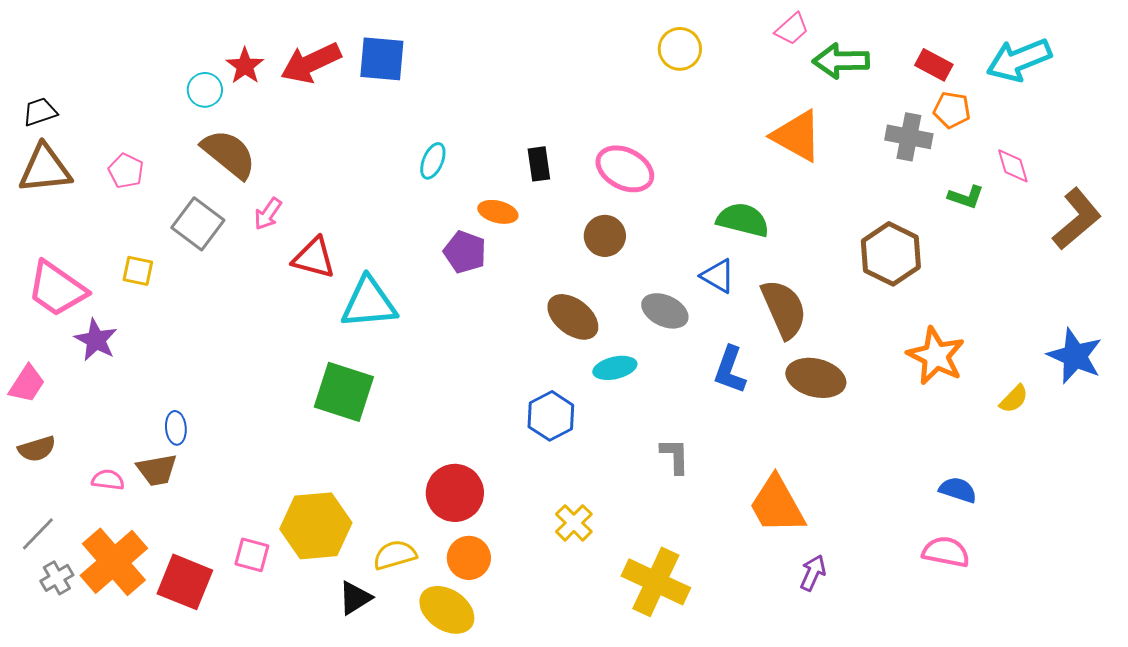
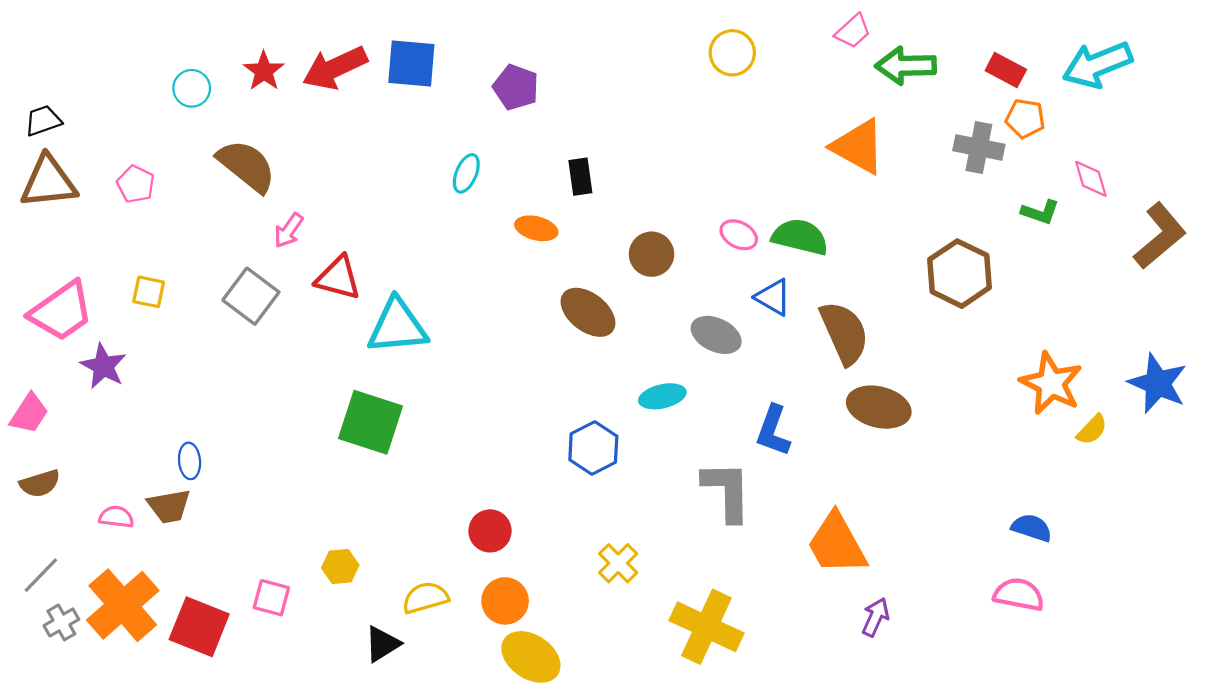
cyan circle: (205, 90) -> (192, 88), moved
pink ellipse: (625, 169) -> (739, 235), moved, size x0.6
gray square: (198, 224) -> (251, 296), moved
purple pentagon: (465, 252) -> (516, 87), moved
pink trapezoid: (57, 289) -> (61, 311), turned -70
brown ellipse: (573, 317) -> (588, 312), moved
orange star: (936, 356) -> (1051, 383), moved
blue L-shape: (730, 370) -> (773, 431), moved
gray L-shape: (675, 456) -> (727, 491), size x1.6
red circle: (455, 493) -> (490, 531), size x0.7
yellow hexagon: (316, 526) -> (340, 566), size x0.5
yellow ellipse: (447, 610) -> (531, 657), moved

